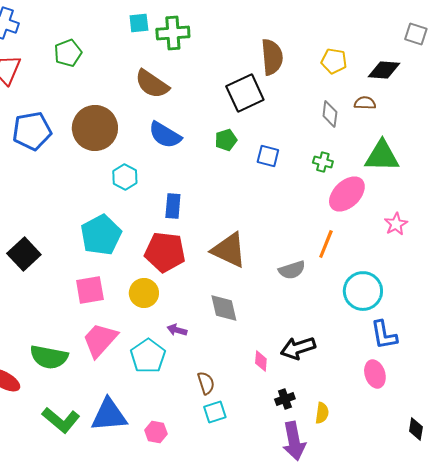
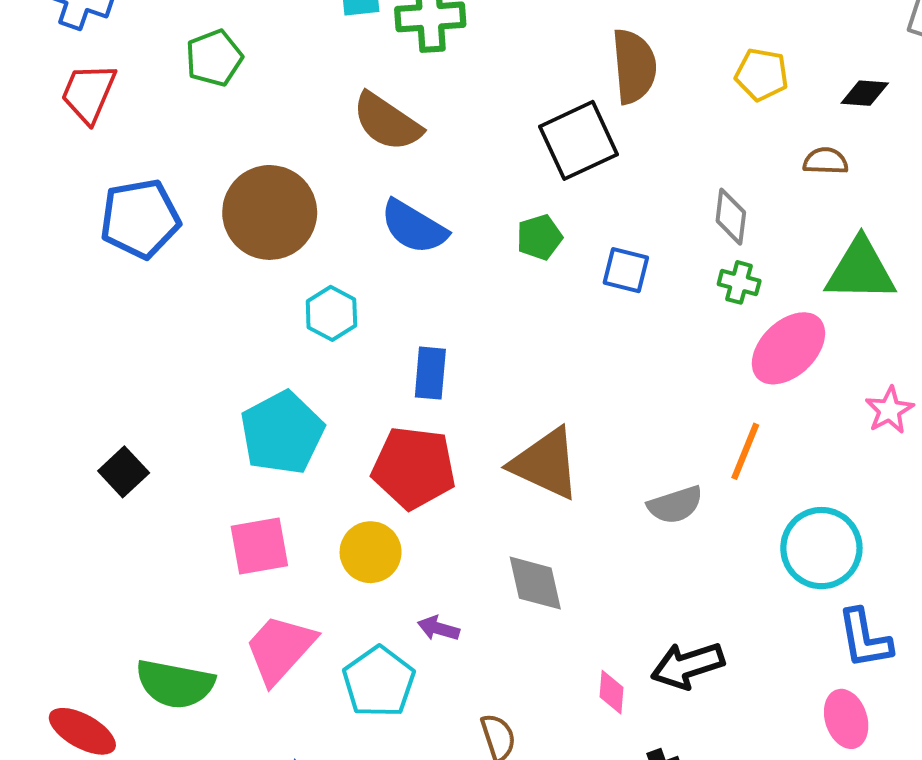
black diamond: (384, 70) -> (865, 93), size x0.7
gray diamond: (330, 114) -> (731, 217), moved
black square: (24, 254) -> (124, 472), size x0.7

